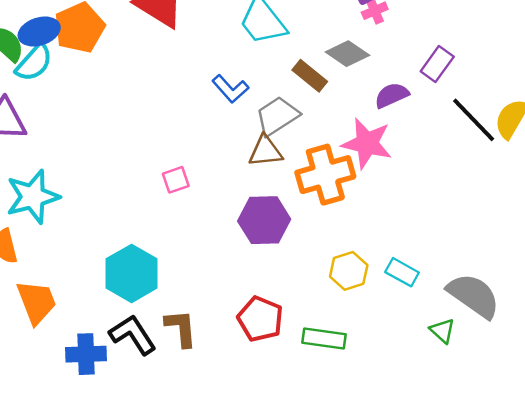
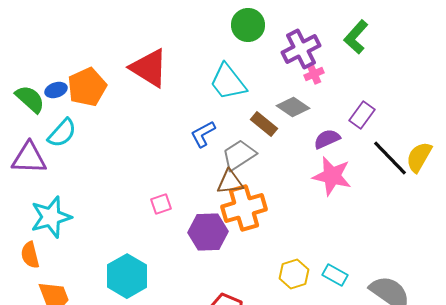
blue ellipse: (39, 32) -> (56, 90), size x0.7
cyan semicircle: (34, 63) -> (62, 133), moved
blue L-shape: (230, 89) -> (203, 134), turned 104
pink star: (367, 143) -> (332, 176), moved
orange cross: (325, 175) -> (244, 208), moved
purple hexagon: (264, 220) -> (208, 232), moved

